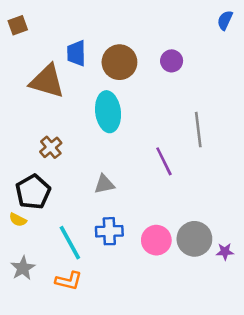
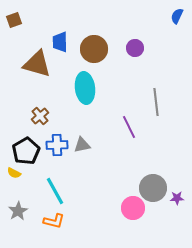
blue cross: (109, 231) -> (57, 145), moved
pink circle: (156, 240) -> (133, 208), moved

